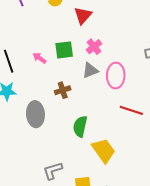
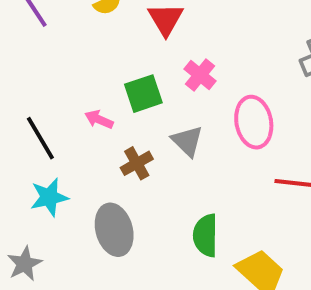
gray triangle: (90, 70) -> (187, 141), moved, turned -42
brown cross: (63, 90) -> (137, 163), moved

